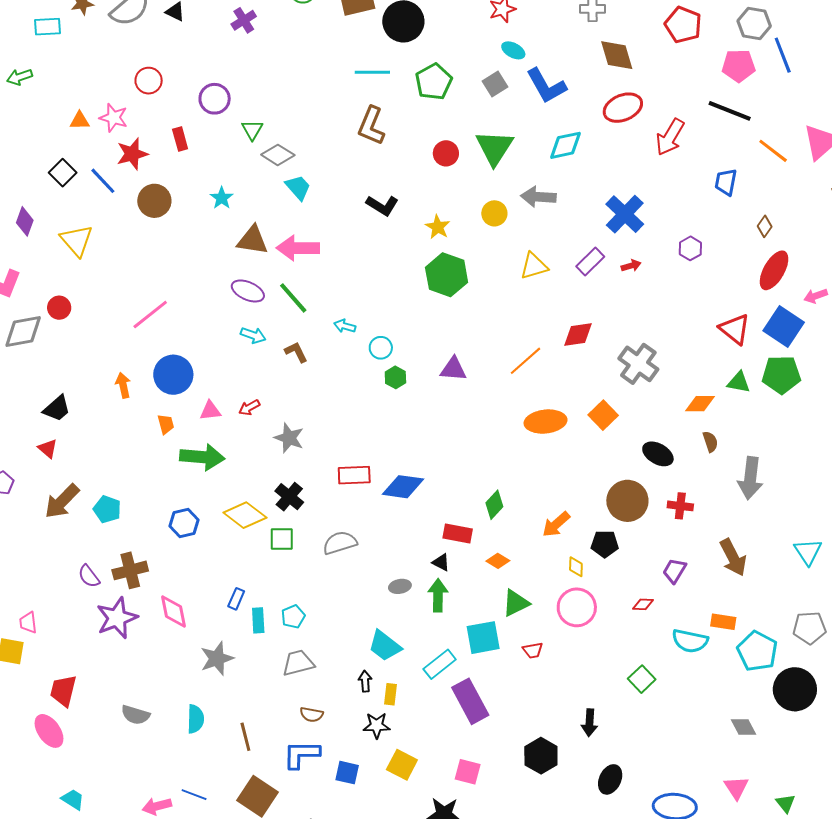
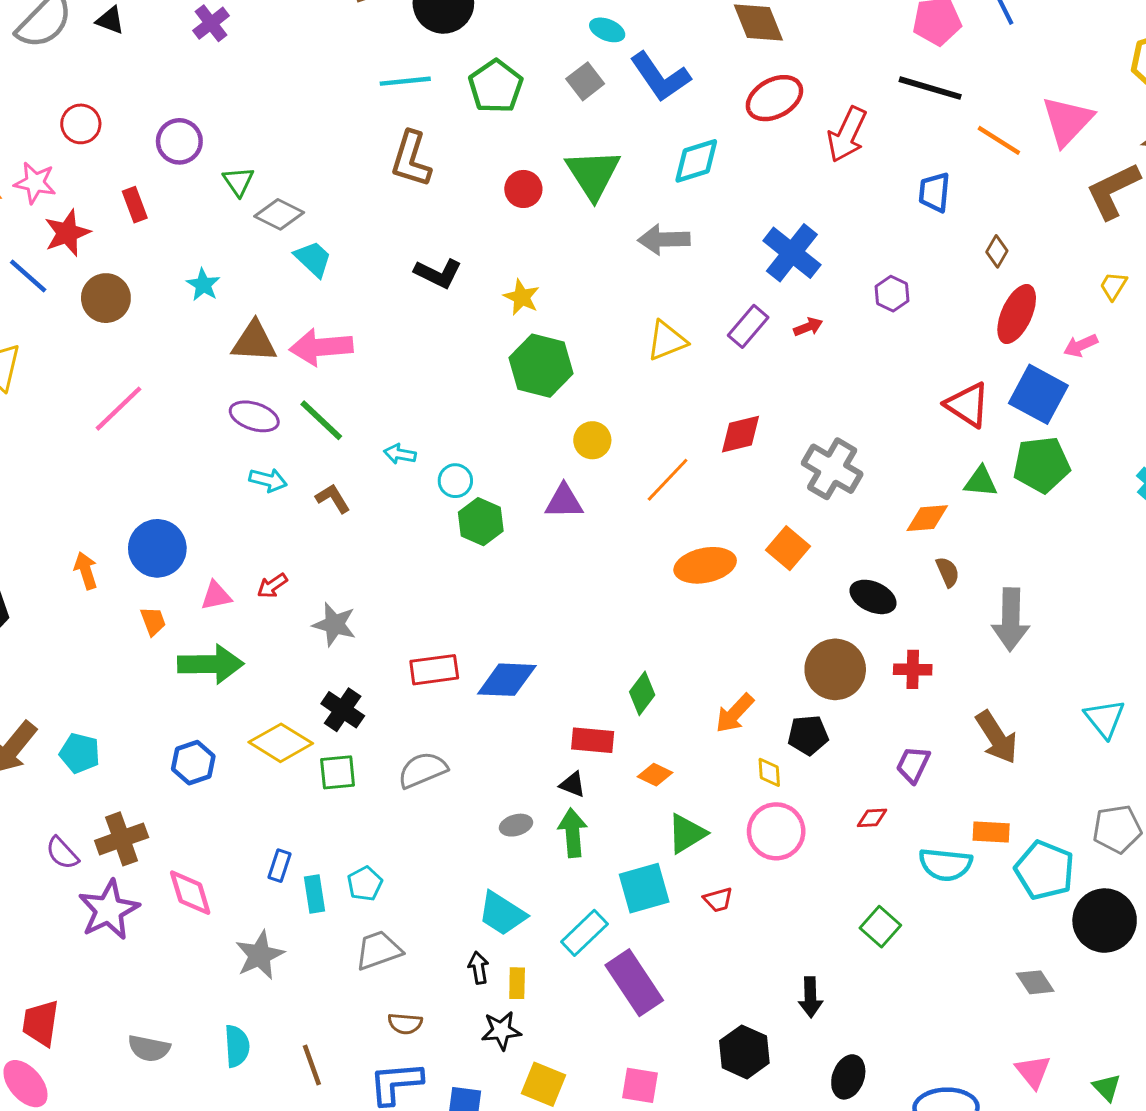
yellow circle: (494, 213) -> (592, 440), moved
pink line: (150, 314) -> (119, 409), moved
green hexagon: (395, 377) -> (481, 522), size x1.4

